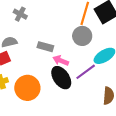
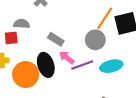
purple line: (86, 72) -> (82, 65), moved
black ellipse: (61, 78) -> (46, 65), moved

